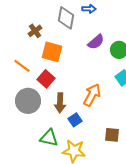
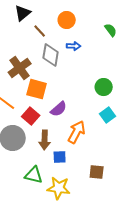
brown cross: (35, 31) -> (20, 68), size x1.6
purple semicircle: (96, 42) -> (59, 109), moved
blue square: (75, 120) -> (60, 157), turned 32

